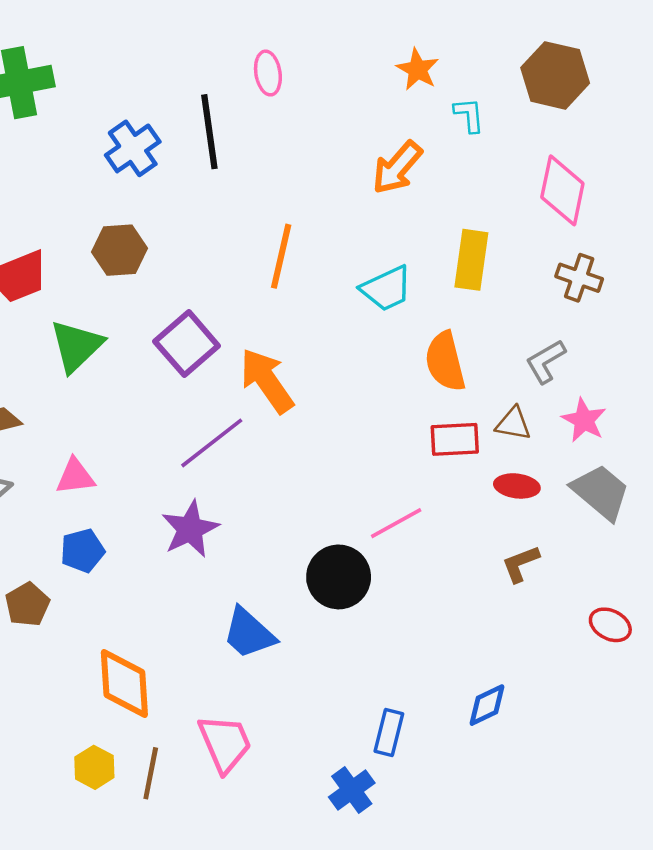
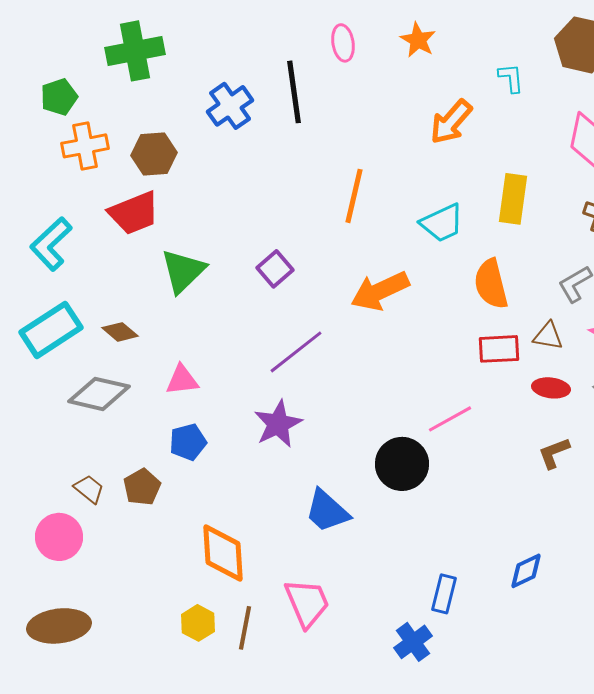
orange star: (418, 69) -> (418, 40), moved
brown hexagon: (120, 250) -> (154, 154), moved
purple square: (187, 344) -> (275, 269), size x0.7
orange arrow: (267, 381) -> (380, 291), moved, turned -80

